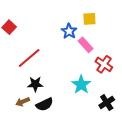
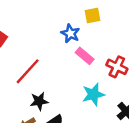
pink rectangle: (86, 45) -> (85, 56), moved
cyan star: (81, 85) -> (93, 94), turned 30

